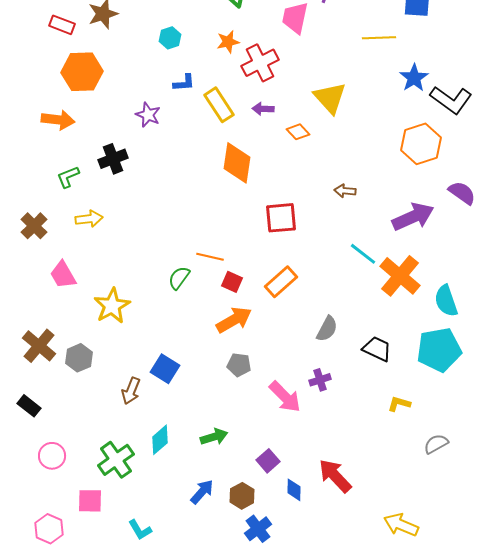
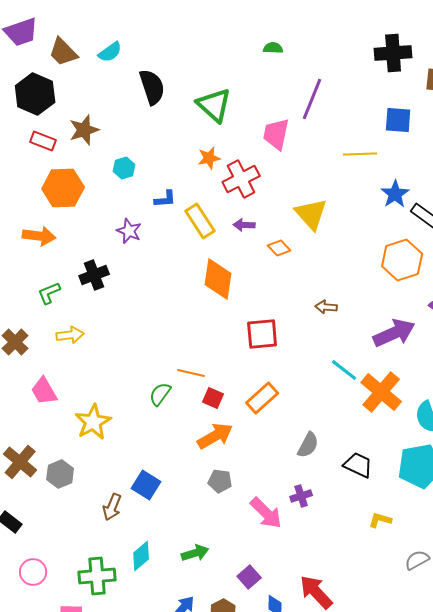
cyan hexagon: (170, 38) -> (124, 168), moved
green cross: (116, 460) -> (97, 576), turned 30

